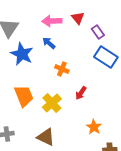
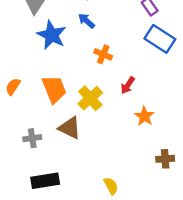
orange star: (94, 127) -> (144, 116), moved
brown triangle: (46, 137) -> (70, 128), moved

